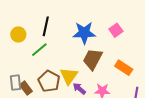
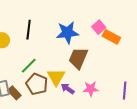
green line: (39, 50) -> (29, 66), moved
orange rectangle: (124, 68) -> (111, 37), moved

